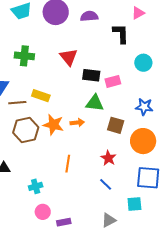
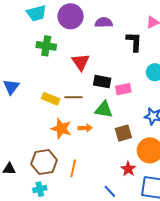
green cross: (24, 56) -> (46, 46), moved
brown line: (17, 103) -> (73, 97), moved
brown square: (116, 125) -> (123, 133), turned -36
brown hexagon: (26, 130) -> (44, 162), moved
red star: (108, 158) -> (128, 169), moved

